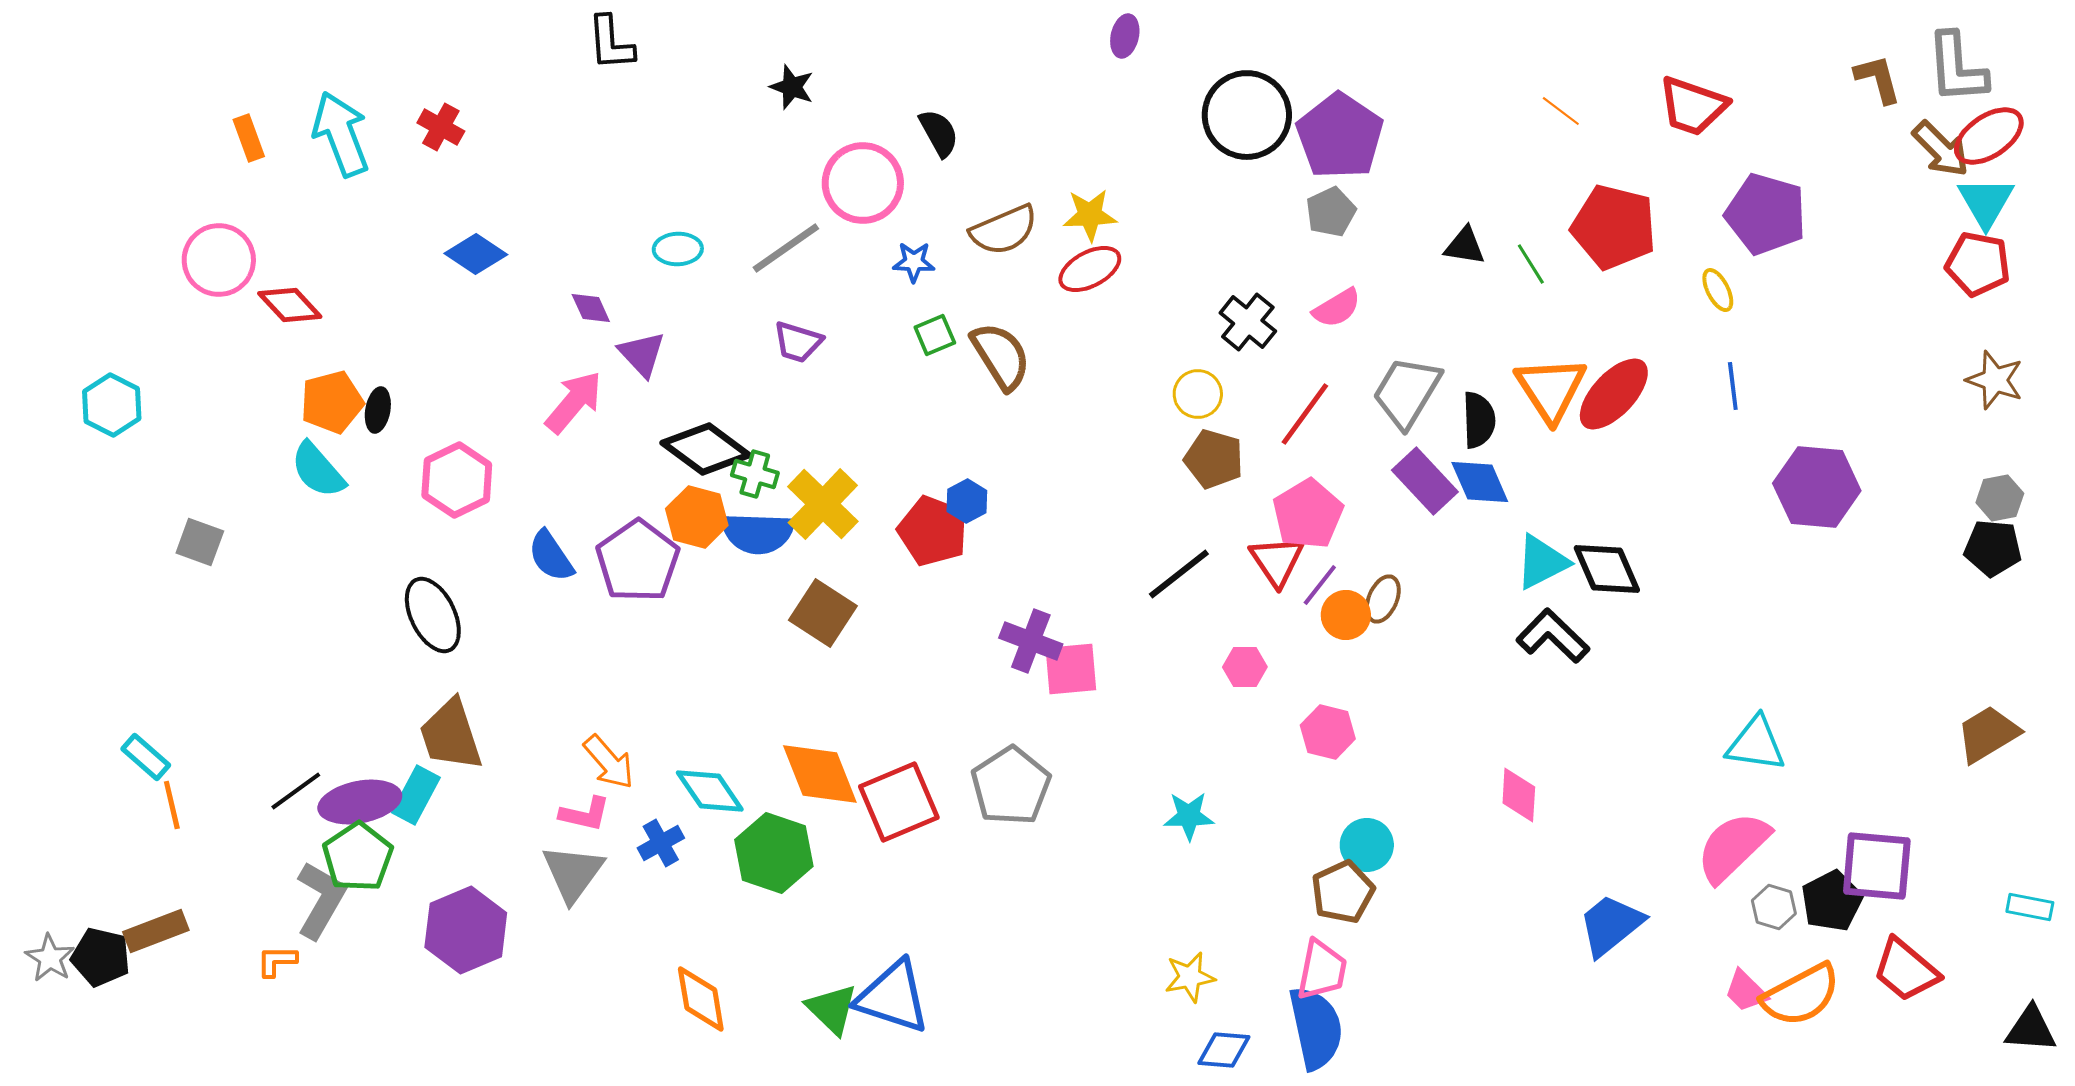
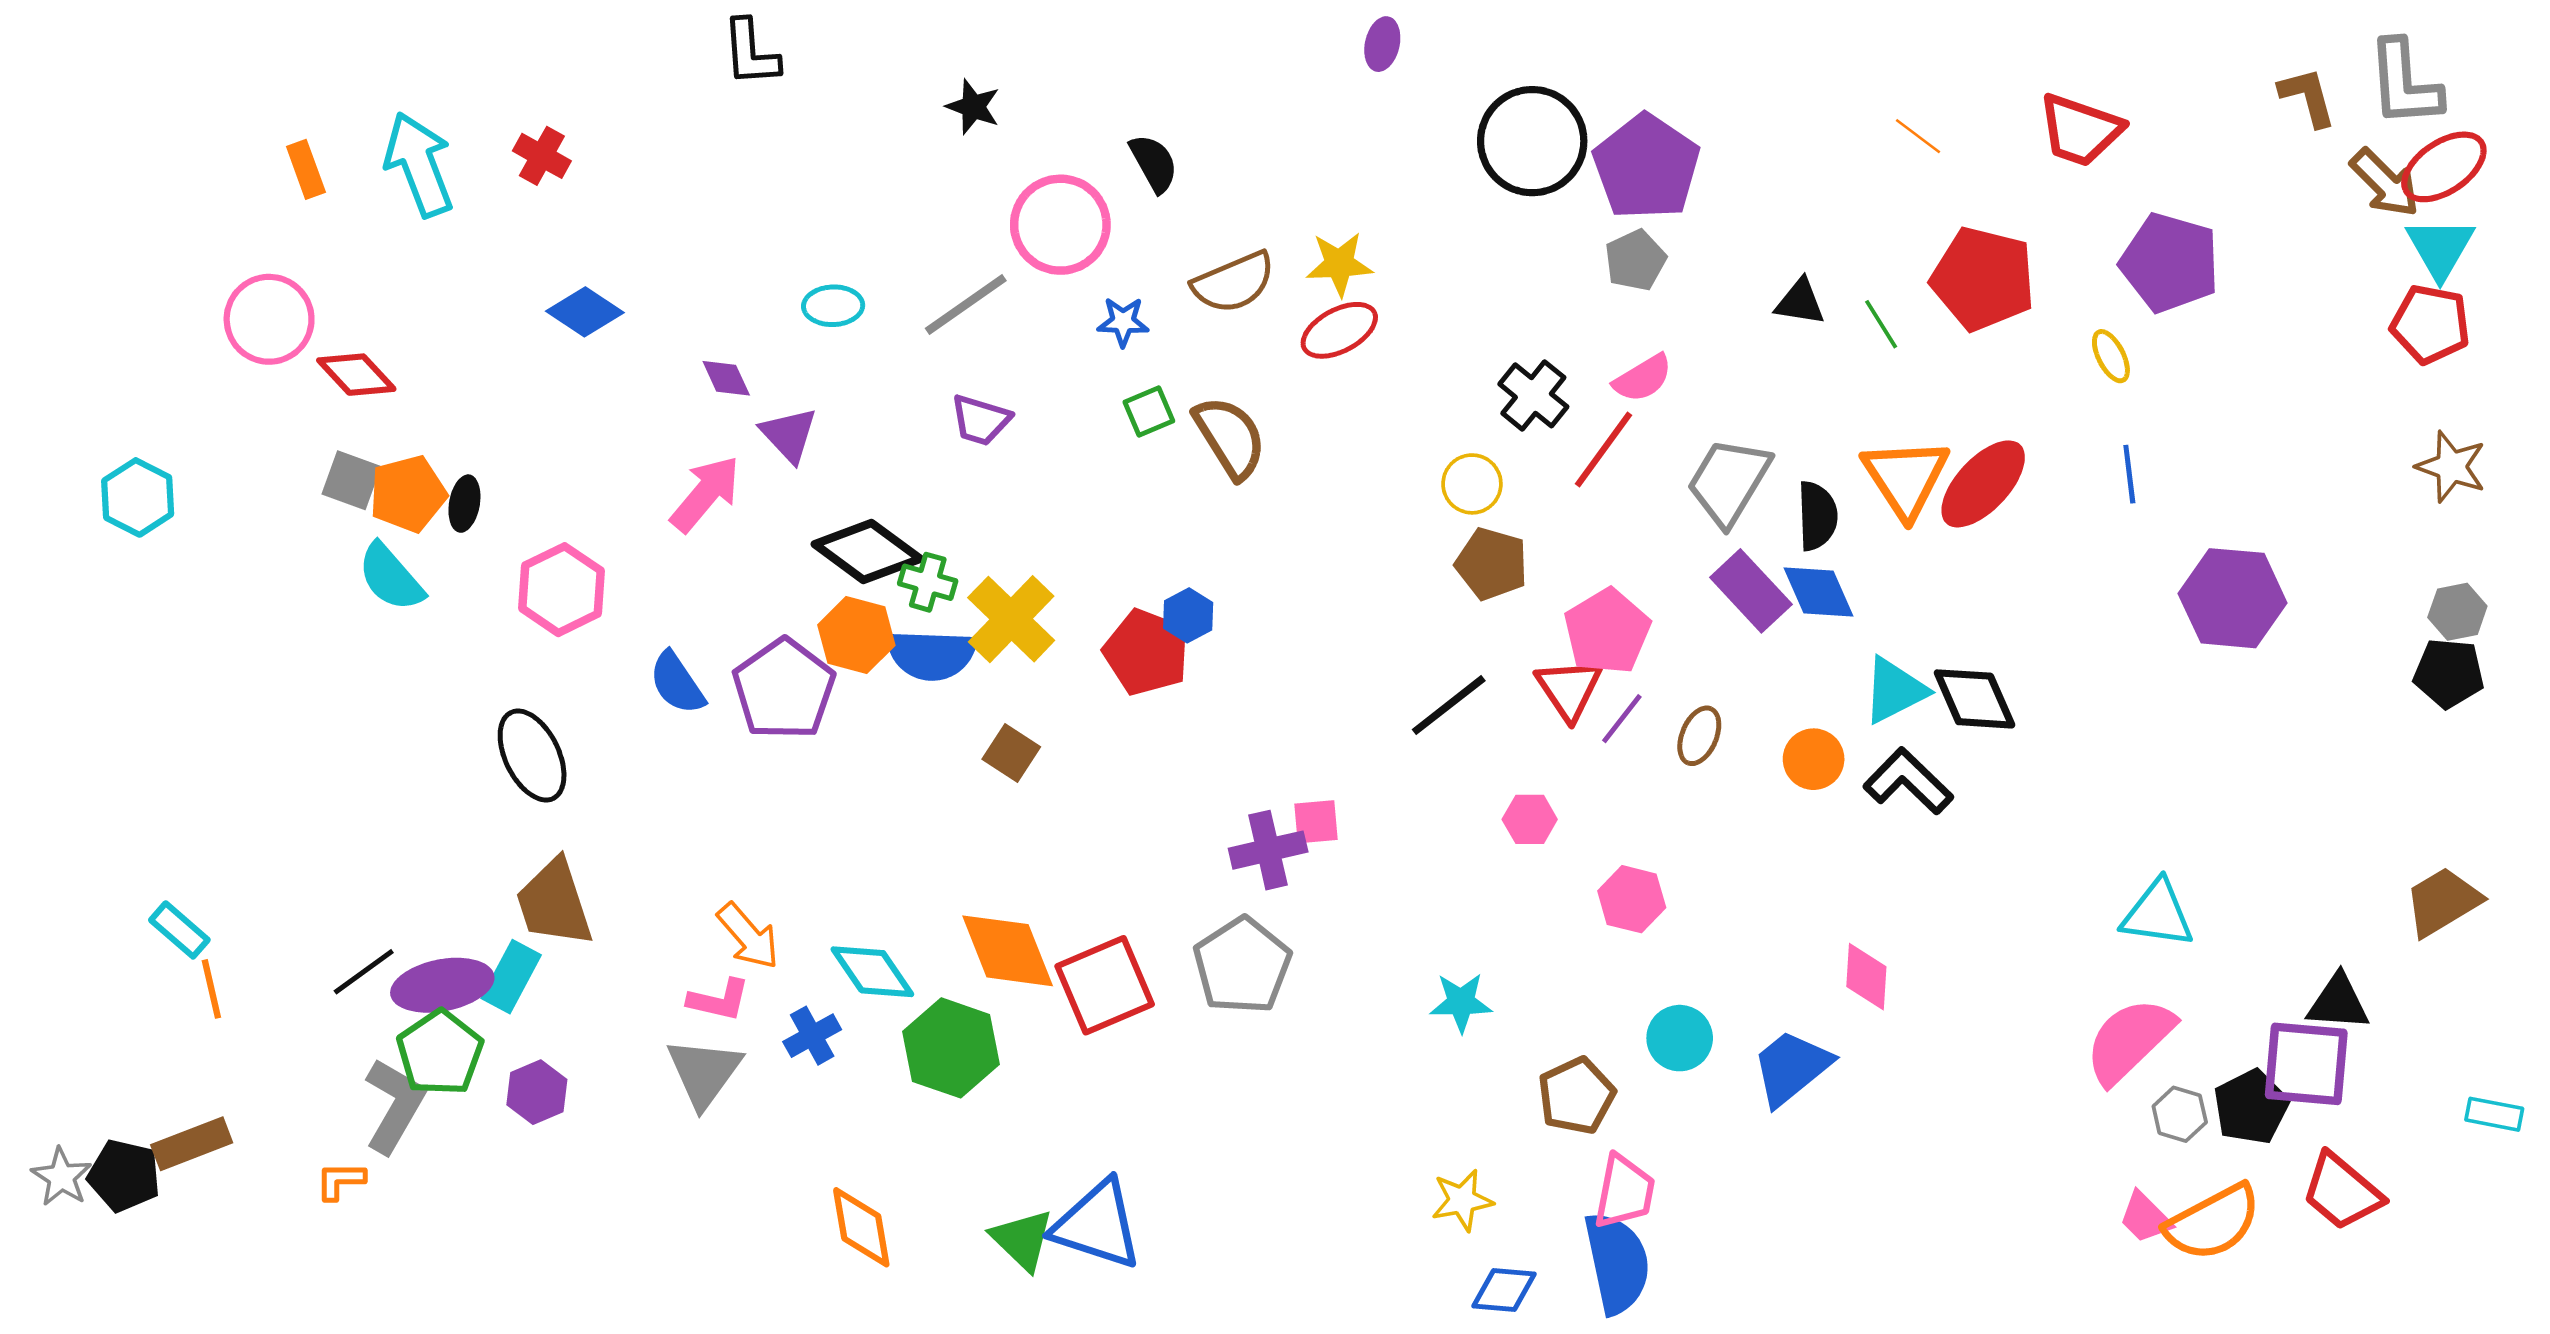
red line: (1305, 414) -> (1603, 450), moved
gray square: (200, 542) -> (351, 480), moved
brown square: (823, 613) -> (1011, 753), size x0.7
orange circle: (1346, 615) -> (1814, 759), moved
purple cross: (1031, 641) -> (1268, 850), moved, turned -34
pink square: (1071, 669) -> (1316, 822), size x0.7
brown pentagon: (1343, 892) -> (1576, 1096), moved
blue trapezoid: (1611, 925) -> (1791, 1068), moved
purple hexagon: (466, 930) -> (537, 1092), moved, size x0.6
black triangle: (2031, 1029) -> (2338, 1002), moved

